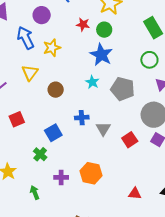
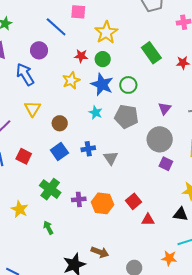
yellow star: (52, 48) -> (71, 80), moved
green circle: (149, 60) -> (128, 85), moved
red square: (17, 119) -> (24, 156), turned -35
blue square: (53, 133) -> (59, 152), moved
red square: (130, 140) -> (134, 201), moved
green cross: (40, 154) -> (50, 189), size x1.5
purple cross: (61, 177) -> (79, 199), moved

